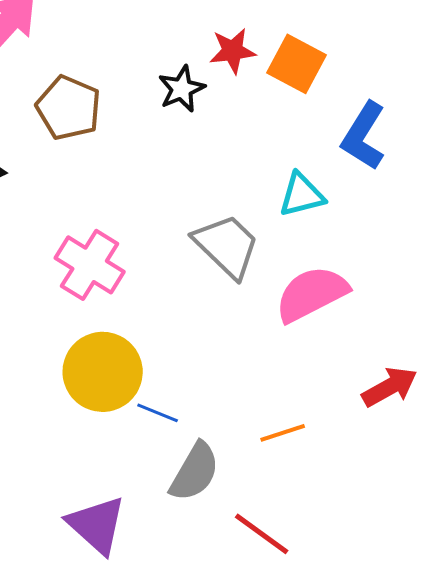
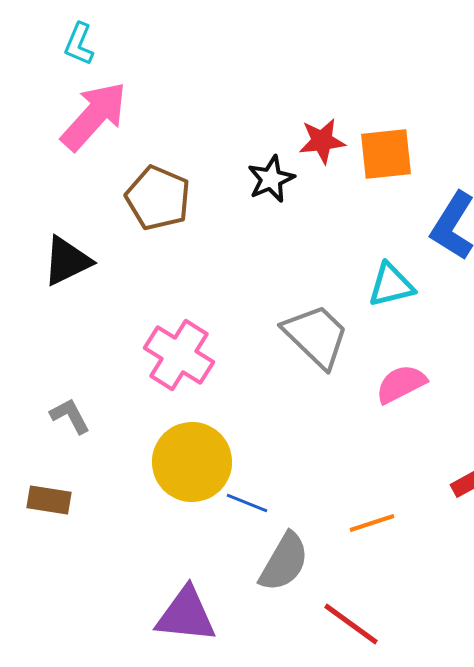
orange square: (297, 64) -> (386, 154), turned -34
pink semicircle: (312, 294) -> (401, 384), size x0.7
purple triangle: (97, 525) -> (186, 615), turned -36

